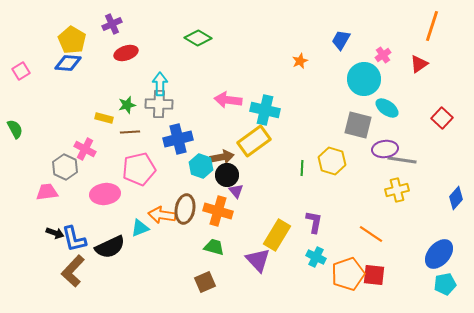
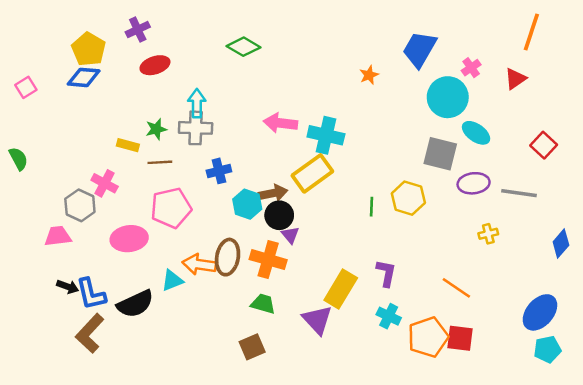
blue trapezoid: (341, 40) -> (419, 49), size x1.5
blue cross: (178, 139) -> (219, 171), size x0.7
gray line: (402, 160) -> (519, 193), moved
yellow cross: (397, 190) -> (488, 234), size x0.7

